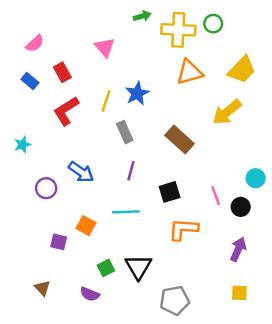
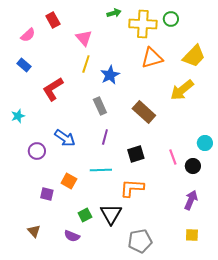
red rectangle: (62, 72) -> (53, 20), moved
yellow line: (106, 101) -> (86, 64), moved
orange L-shape: (183, 229) -> (132, 188), moved

